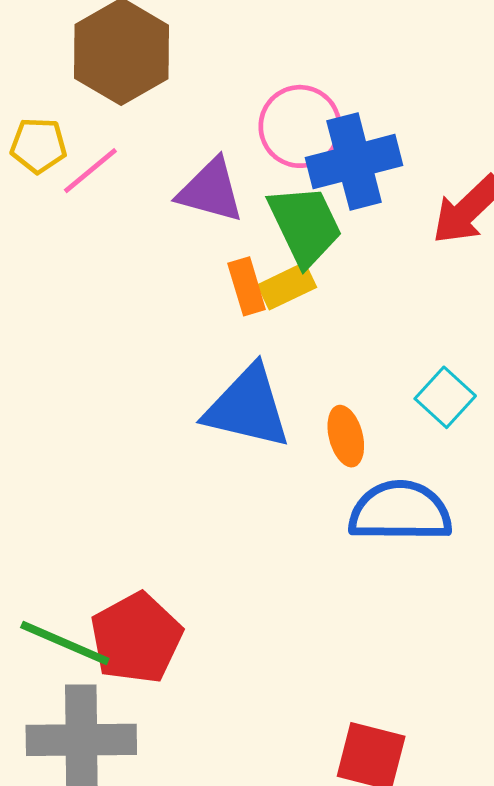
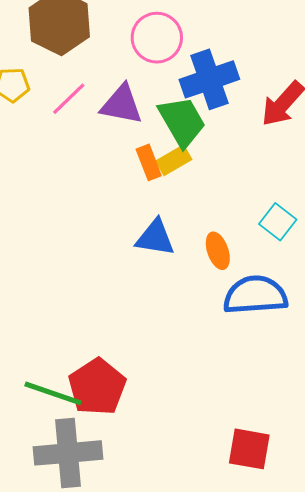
pink circle: (300, 126) -> (157, 38), moved
pink line: (90, 171) -> (69, 99), moved
blue triangle: (248, 407) -> (155, 238), size x0.7

